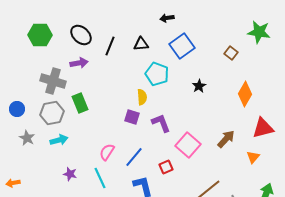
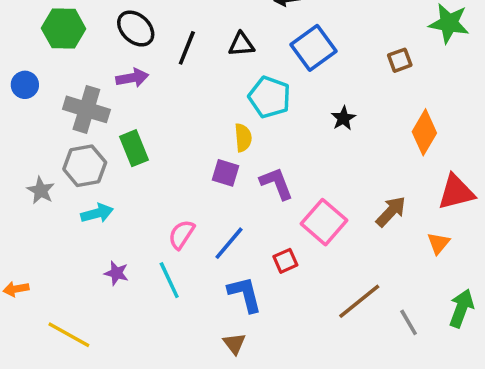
brown square: (231, 53) -> (400, 60), turned 32
blue circle: (17, 109) -> (25, 85), moved
gray star: (27, 138) -> (41, 190), moved

